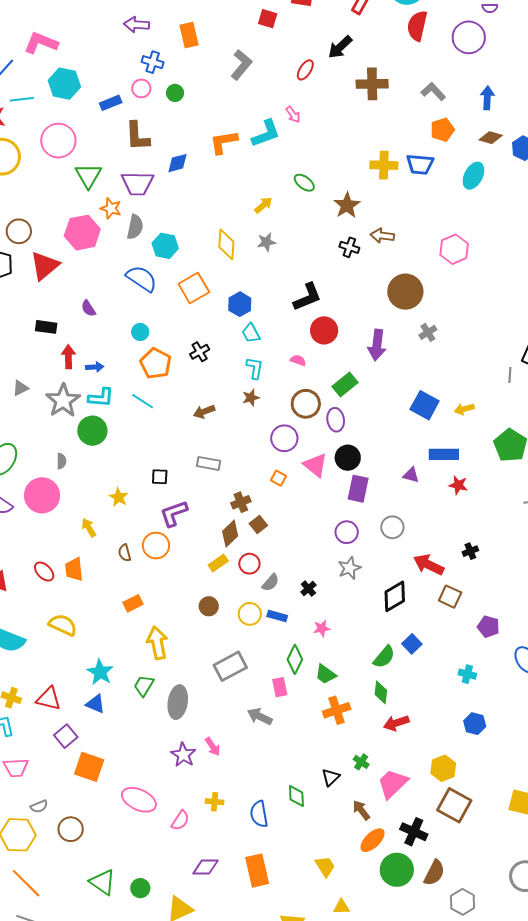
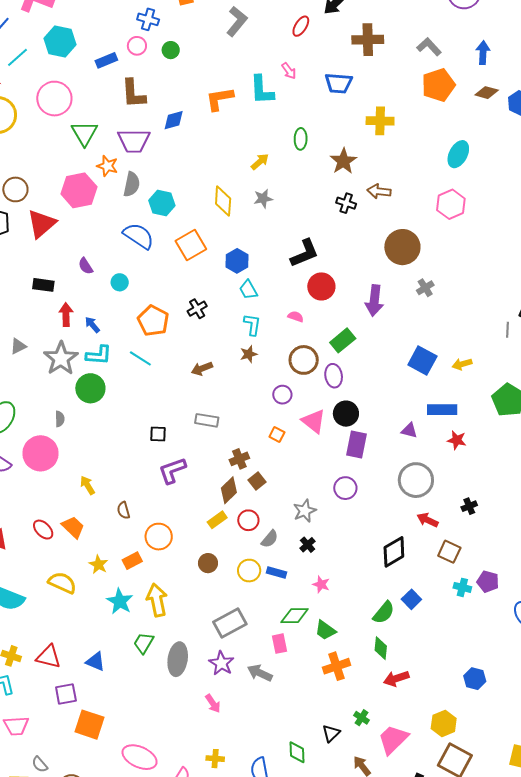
cyan line: (22, 99) -> (18, 57), turned -35
orange pentagon: (442, 130) -> (438, 85), size x1.4
cyan L-shape: (266, 134) -> (262, 90), turned 108
blue trapezoid: (420, 164) -> (339, 83), moved
cyan ellipse: (473, 176) -> (458, 154), moved
green ellipse: (304, 183) -> (301, 139), turned 55
cyan circle: (140, 332) -> (120, 282), moved
blue arrow: (95, 367) -> (92, 325), turned -126
purple circle: (284, 438) -> (282, 395), size x0.7
yellow star: (119, 497) -> (98, 565), moved
gray circle: (392, 527) -> (416, 480), moved, size x1.5
orange circle: (156, 546) -> (159, 537), moved
red arrow: (429, 565) -> (428, 520), size x0.7
gray star: (349, 568) -> (305, 511), moved
orange trapezoid: (74, 569) -> (73, 527), turned 140
pink star: (322, 628) -> (321, 584), turned 30
green diamond: (295, 659) -> (295, 616), turned 64
cyan star: (100, 672) -> (120, 601), moved
cyan cross: (467, 674) -> (462, 587), moved
purple square: (66, 736) -> (66, 694), turned 30
purple star: (183, 755) -> (221, 663), moved
gray semicircle: (39, 806) -> (40, 764), turned 72

